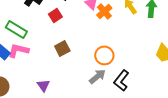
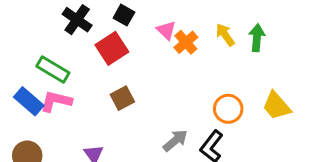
red square: (55, 15) -> (112, 48), size x1.5
orange circle: (104, 55) -> (228, 109), moved

